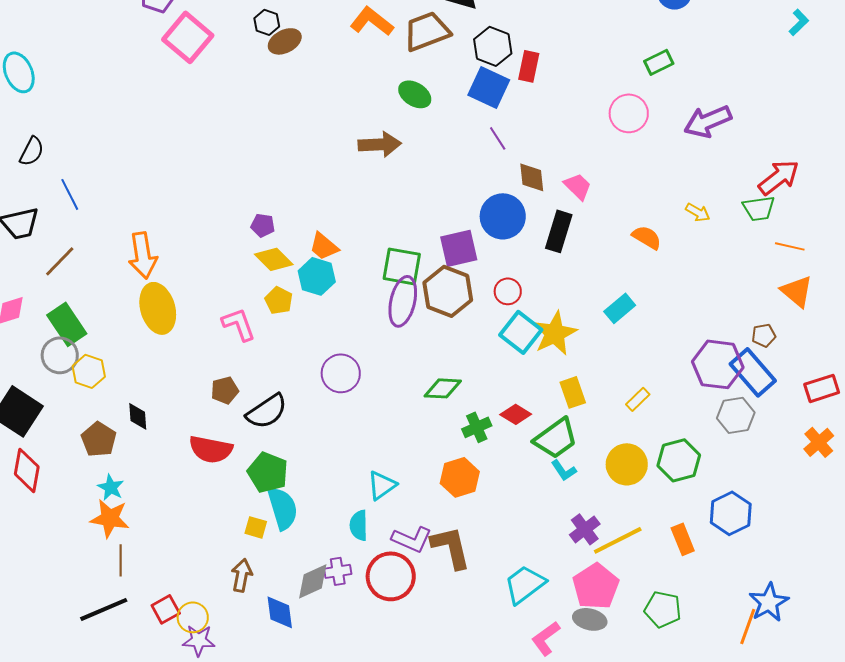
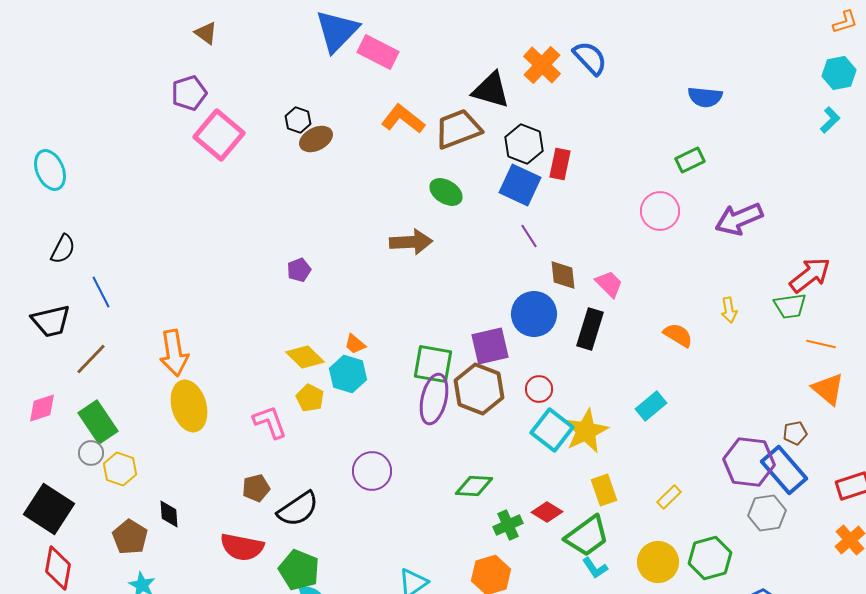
yellow arrow: (698, 212) -> (729, 310), turned 50
purple pentagon: (263, 225) -> (299, 270), moved, turned -30
orange trapezoid: (324, 246) -> (355, 344), size x0.7
gray circle: (60, 355) -> (91, 453), size x0.7

